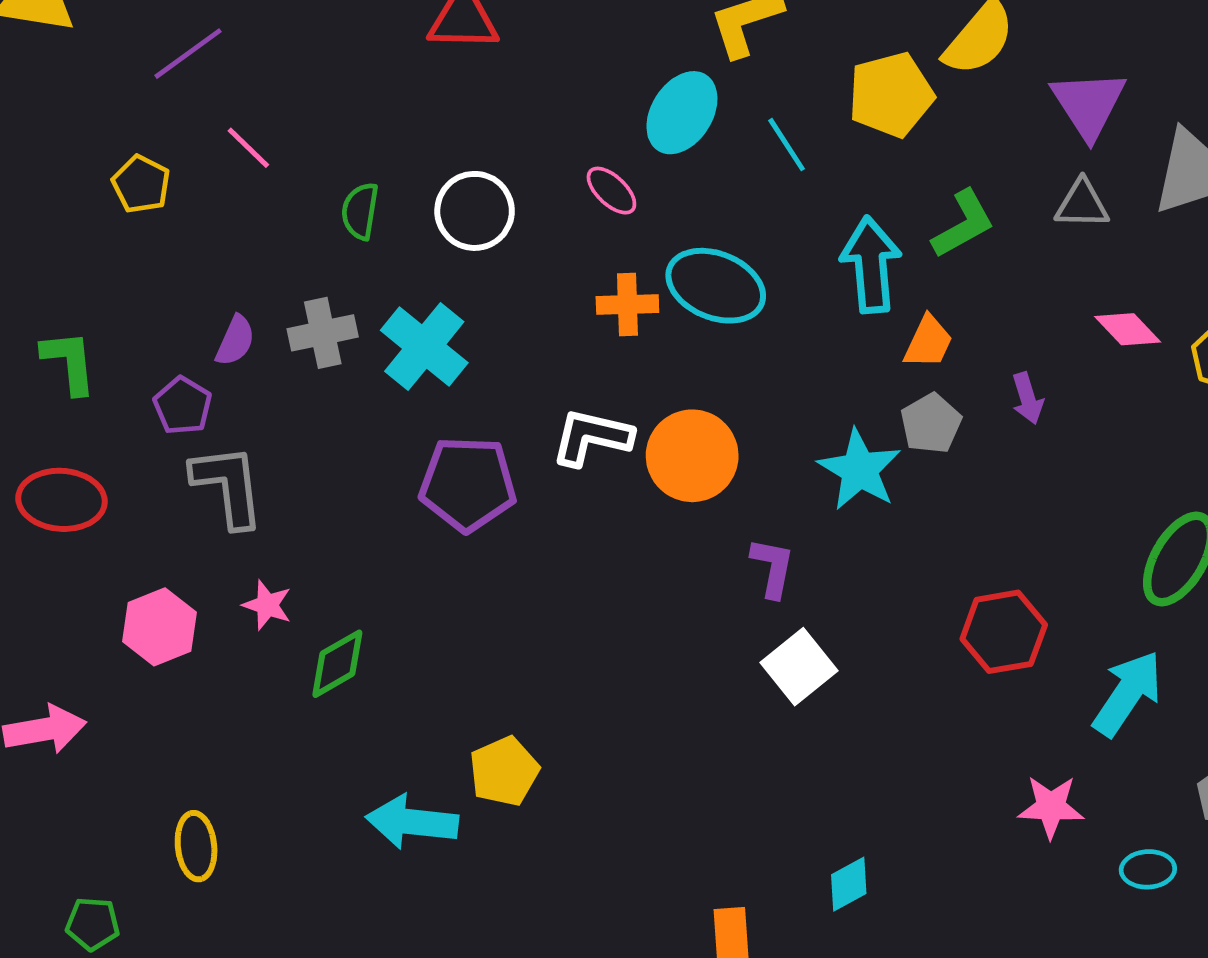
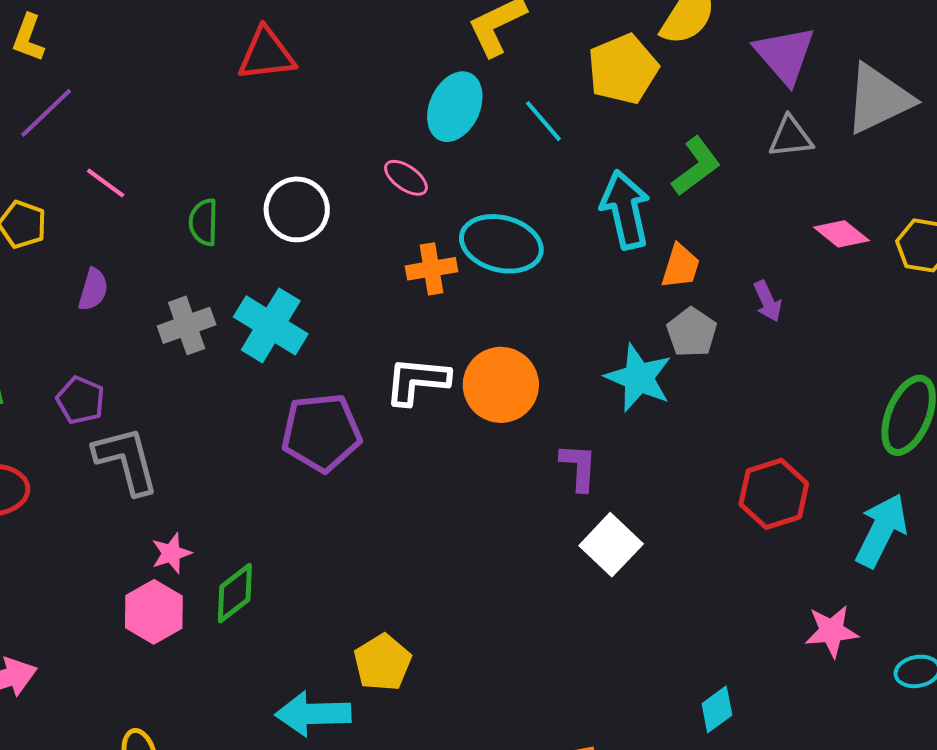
purple semicircle: (235, 341) -> (93, 290), moved
pink star: (267, 605) -> (171, 553), turned -30
pink hexagon: (160, 627) -> (154, 612), moved
cyan diamond: (849, 884) -> (717, 709), moved

